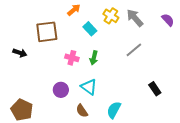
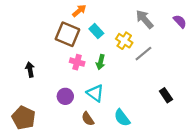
yellow cross: (111, 16) -> (124, 41), moved
brown square: (47, 32) -> (67, 34), moved, turned 30
black arrow: (20, 53) -> (30, 70), moved, turned -120
cyan semicircle: (114, 110) -> (122, 118), turned -66

